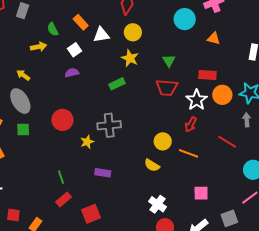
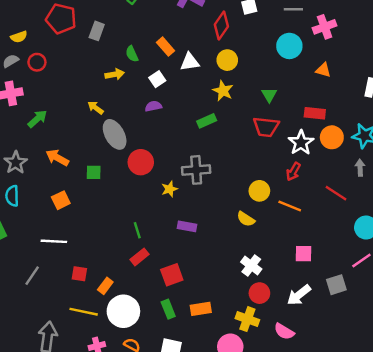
gray ellipse: (20, 101) -> (115, 134), moved

